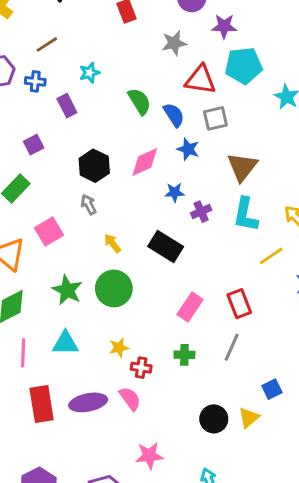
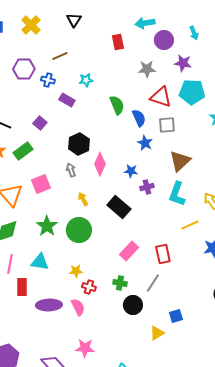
purple rectangle: (67, 106) -> (67, 100), turned -42
purple square: (34, 145) -> (40, 123), turned -32
pink diamond: (145, 162) -> (100, 164), moved, turned -50
red rectangle: (42, 404) -> (22, 287), moved, size x0.7
black circle: (214, 419) -> (133, 305), moved

